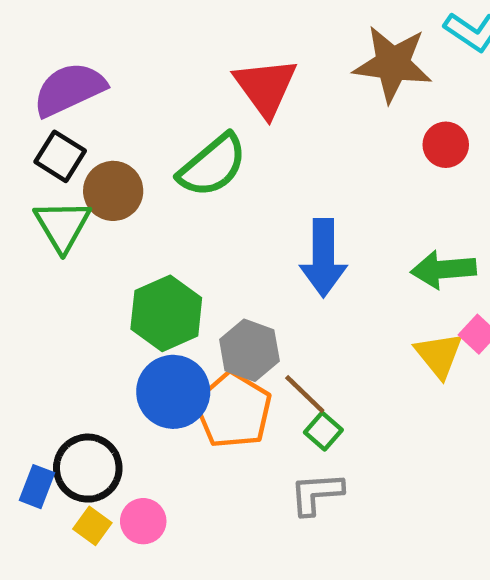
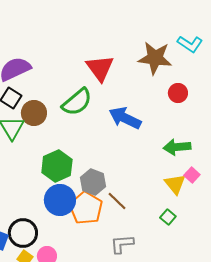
blue arrow: (323, 258) -> (125, 118), moved, turned 116
green square: (323, 431) -> (168, 217), moved

